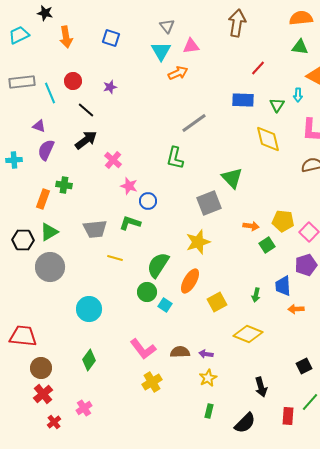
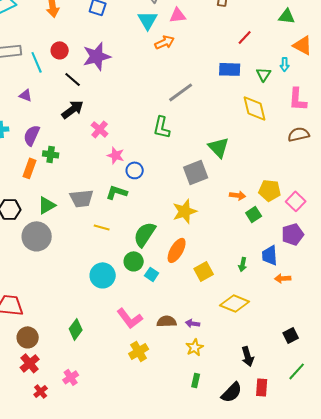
purple star: (110, 87) -> (97, 56), size x2.0
purple semicircle: (46, 150) -> (32, 135), moved
green triangle: (49, 232) -> (47, 205), moved
cyan circle: (89, 309) -> (103, 275), moved
red rectangle: (288, 416) -> (262, 387), moved

